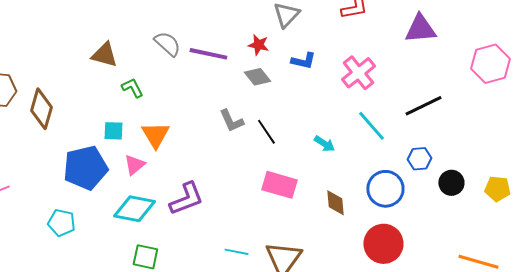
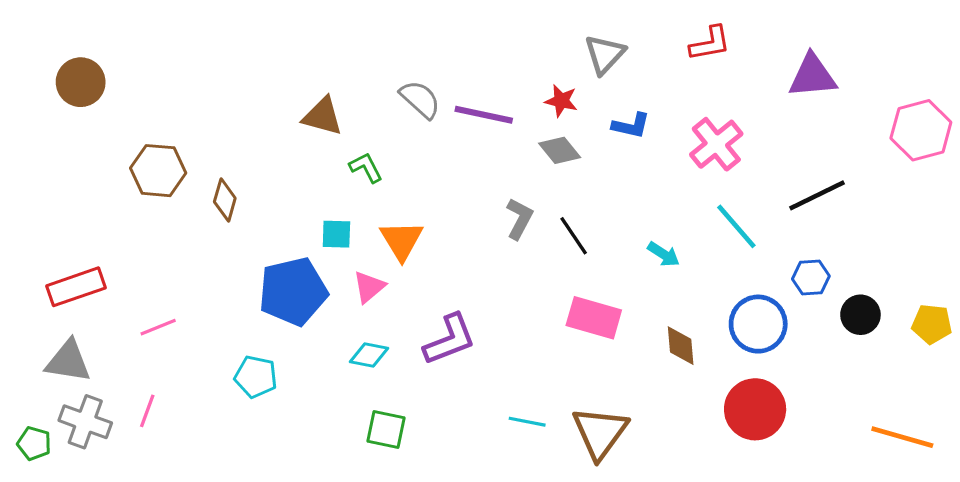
brown diamond: (41, 109) -> (225, 200), size x0.7
gray L-shape: (231, 121) -> (519, 219), turned -128
cyan diamond: (134, 209) -> (369, 355), size x0.6

